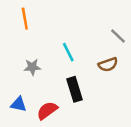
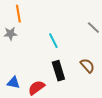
brown semicircle: (108, 65) -> (87, 66), moved, turned -112
gray star: (32, 67) -> (10, 34), moved

